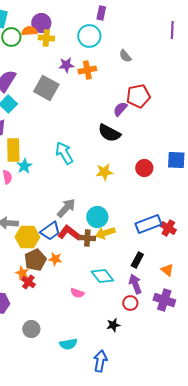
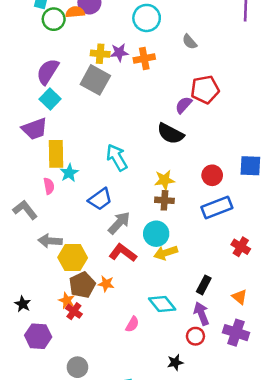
yellow cross: (46, 38) -> (100, 54), moved
blue rectangle: (148, 224) -> (217, 207), moved
blue trapezoid: (50, 231) -> (100, 199), moved
brown cross: (87, 238) -> (164, 200), moved
pink semicircle: (77, 293) -> (132, 324), turned -80

